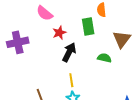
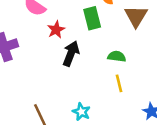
brown triangle: (122, 39) -> (136, 16), moved
yellow line: (71, 80) -> (119, 83), moved

